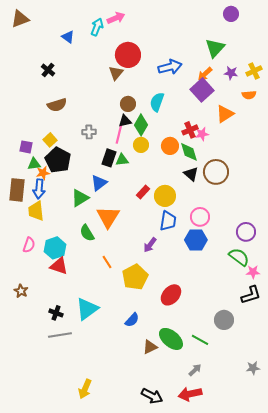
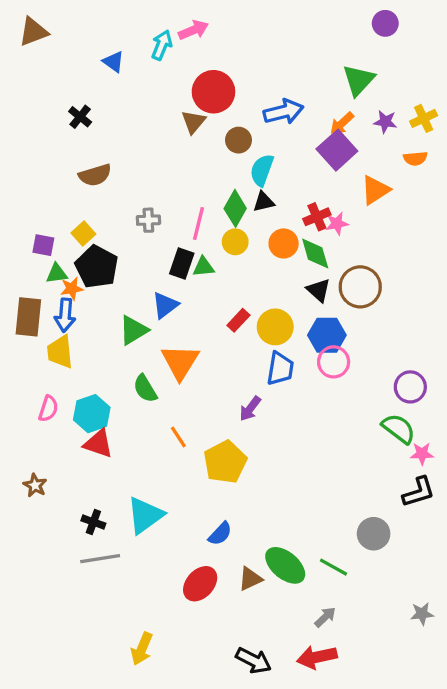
brown circle: (128, 104) -> (238, 140), moved
black triangle: (125, 121) -> (264, 202), moved
blue hexagon: (196, 240) -> (327, 335), moved
red ellipse: (171, 295) -> (200, 584), moved

